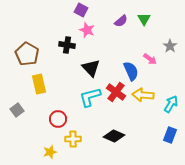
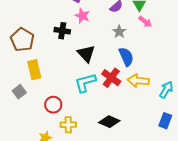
gray star: (170, 46) -> (119, 32), moved
pink arrow: (150, 59) -> (145, 22), moved
gray square: (17, 110) -> (19, 92), moved

